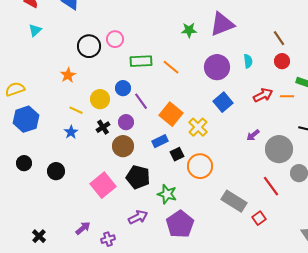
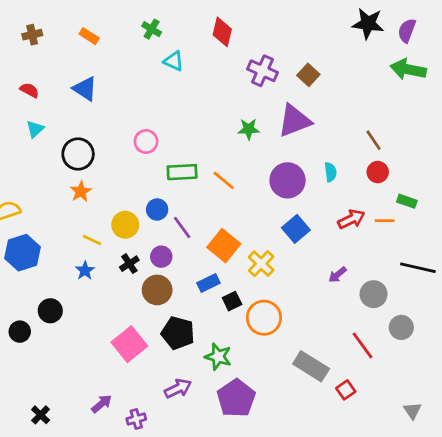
black circle: (89, 46) -> (78, 154), moved
gray circle: (279, 149) -> (374, 294), size x0.7
black circle: (24, 163) -> (20, 332), moved
black circle: (56, 171) -> (50, 311), moved

